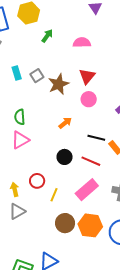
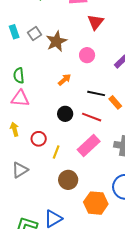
red triangle: (87, 76) -> (96, 22), moved
pink triangle: (20, 140) -> (20, 98), turned 36
yellow arrow: (15, 189) -> (14, 129), moved
orange hexagon: (90, 225) -> (96, 203), moved

